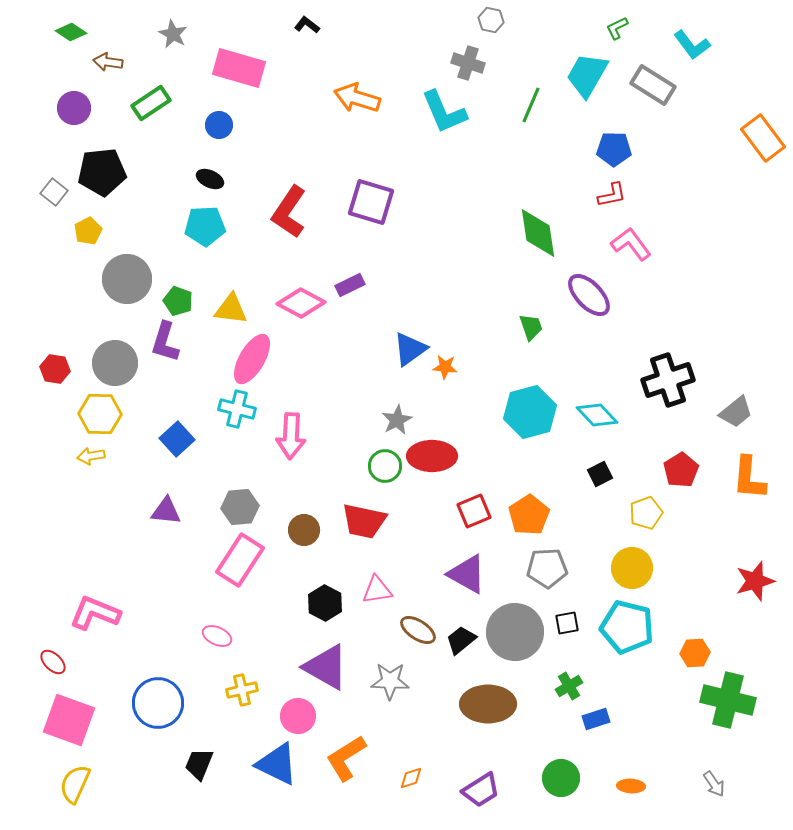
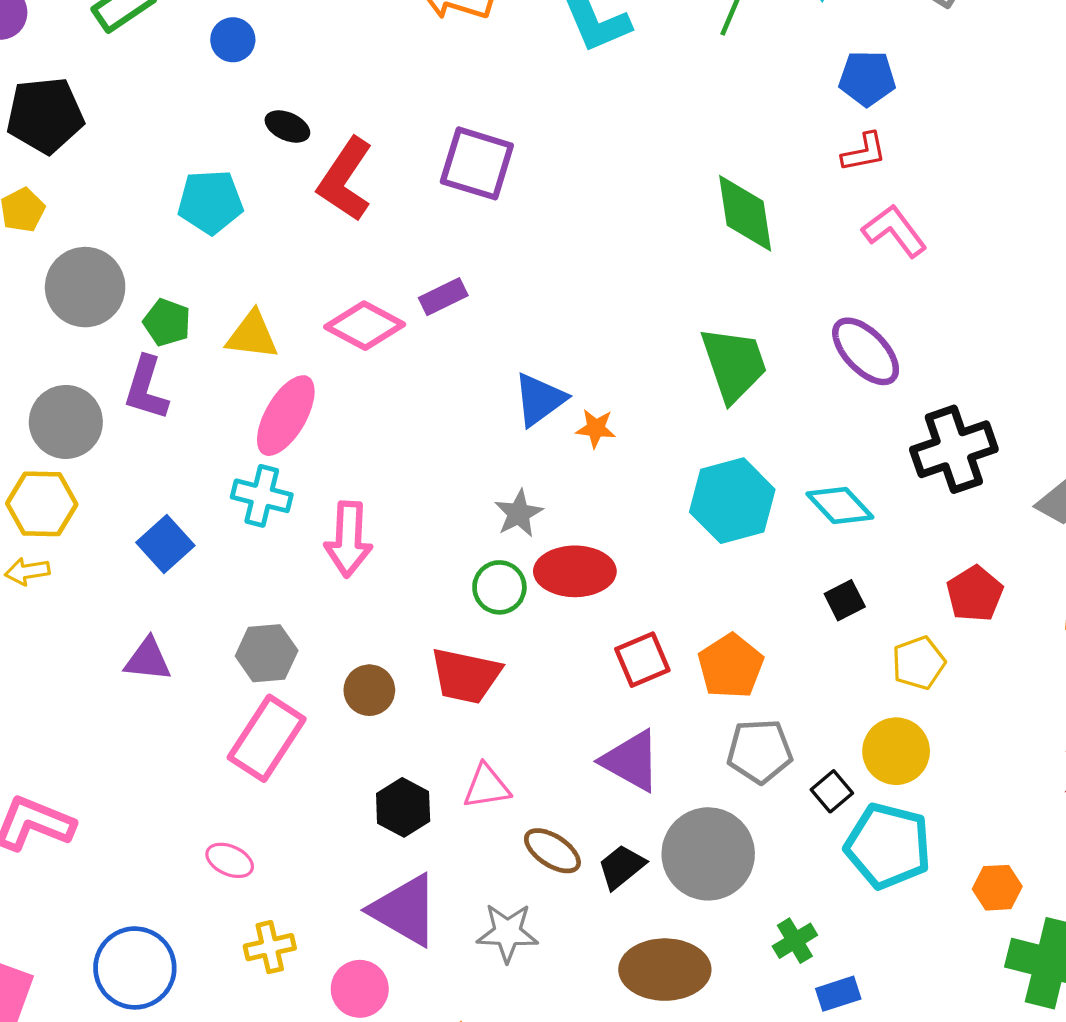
black ellipse: (210, 179) -> (287, 126), moved
purple ellipse: (589, 295) -> (866, 351), moved
green trapezoid: (531, 327) -> (734, 364), size x1.8
black square: (567, 623) -> (832, 791), moved, turned -30

